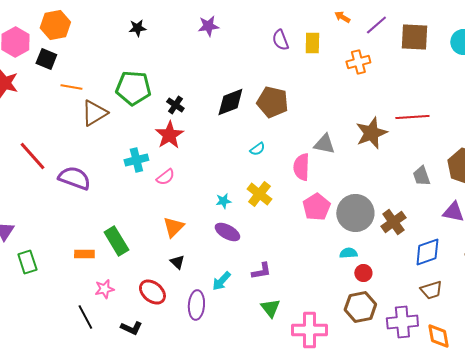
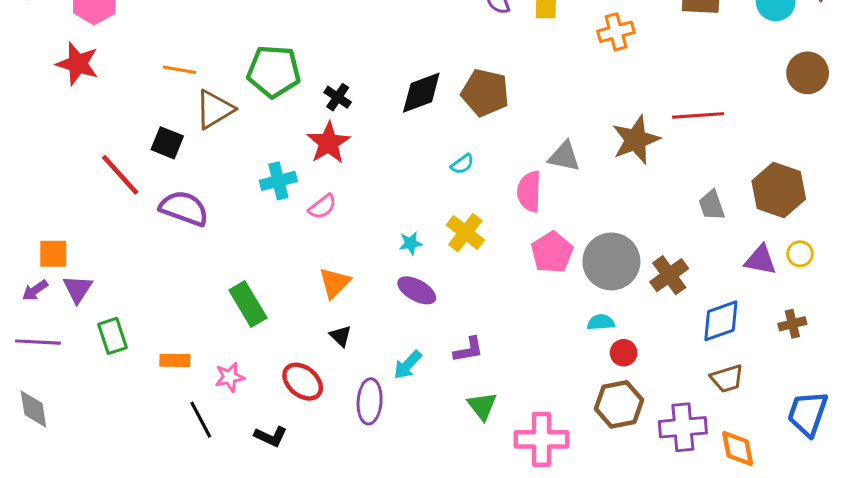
black square: (46, 59) -> (167, 143), moved
orange rectangle: (84, 254) -> (175, 360), moved

